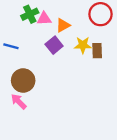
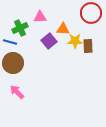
green cross: (30, 14) -> (20, 28), moved
orange triangle: (63, 25) -> (63, 29), moved, turned 32
brown circle: (23, 80) -> (13, 63), moved

